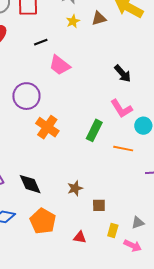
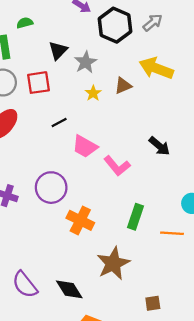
pink L-shape: (121, 109) -> (117, 166), moved
brown star: (75, 188) -> (113, 263), moved, size x1.8

